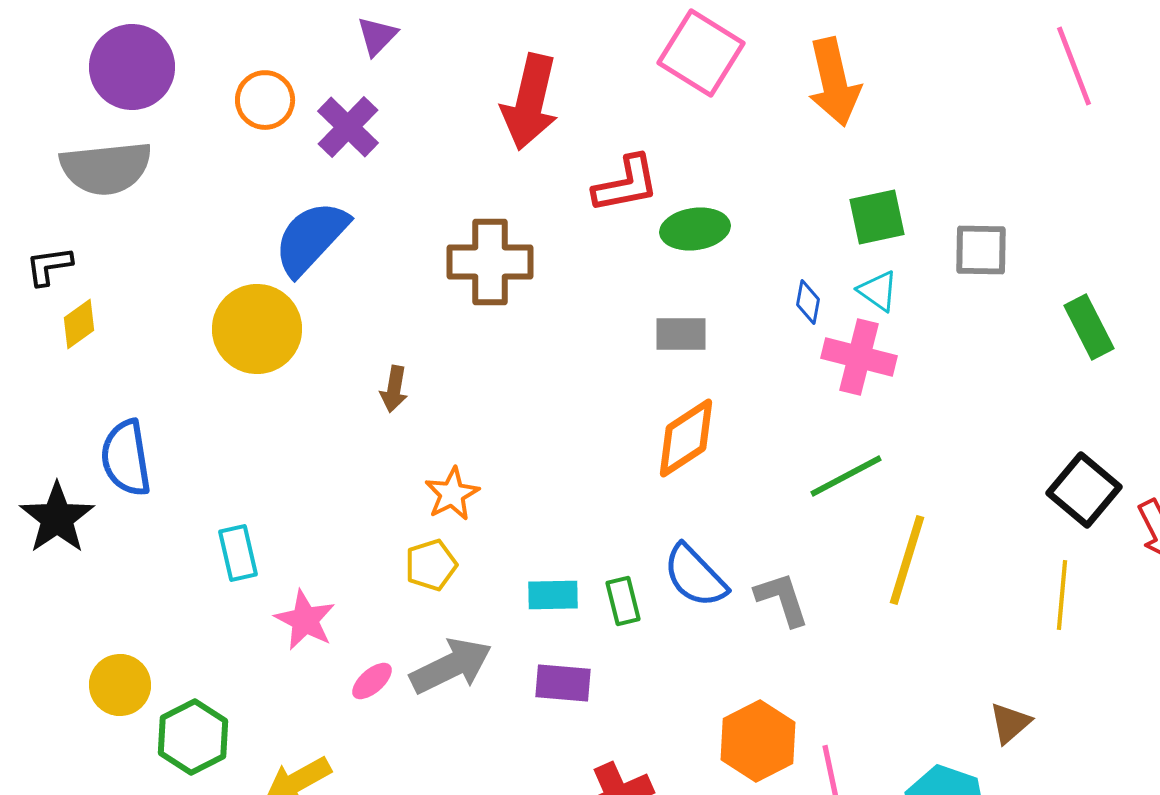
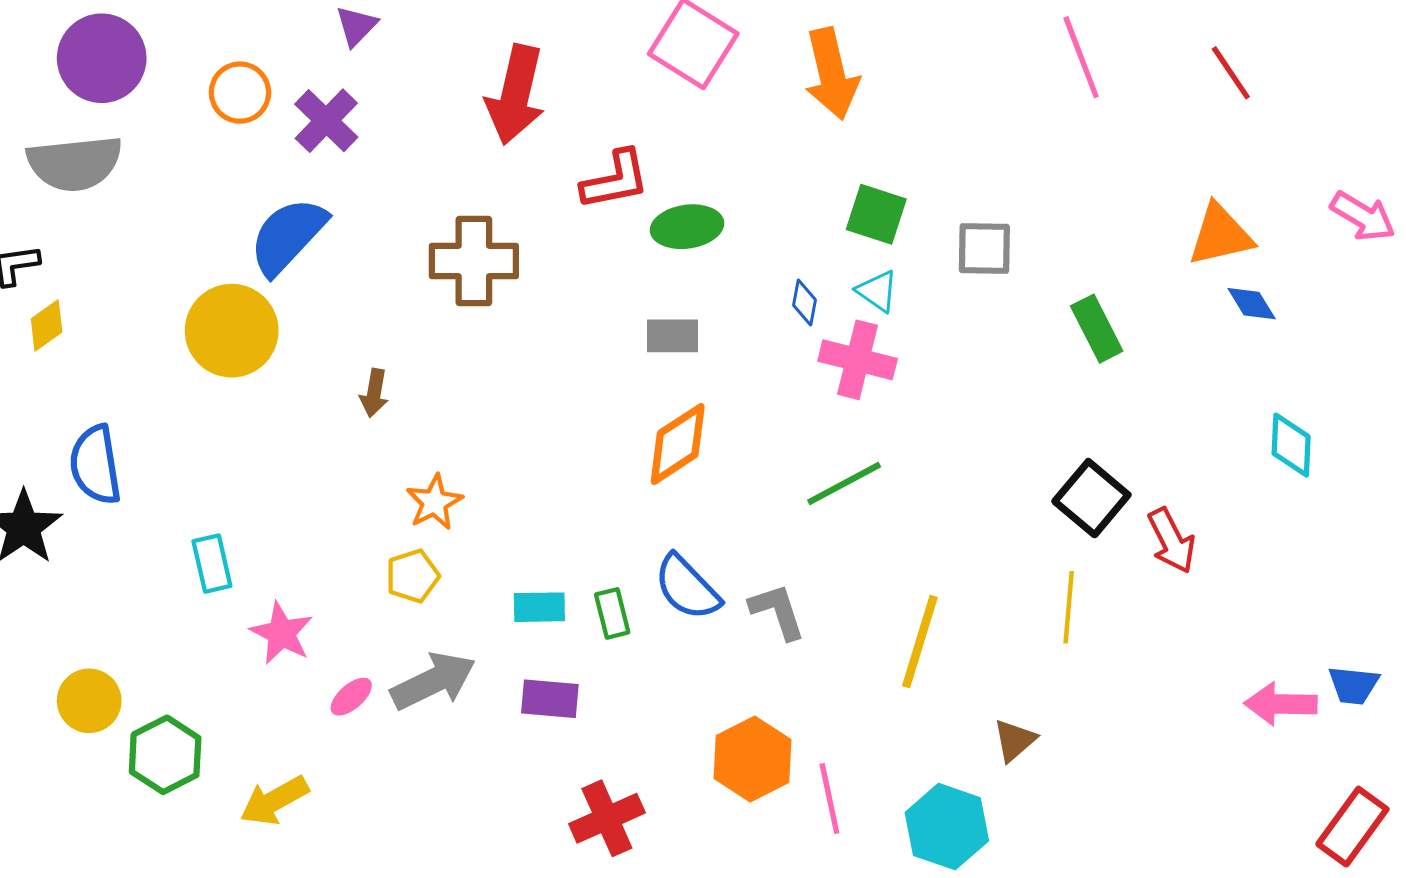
green square: (877, 217) -> (876, 214), turned 30
yellow line: (907, 560) -> (920, 642), moved

